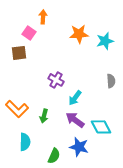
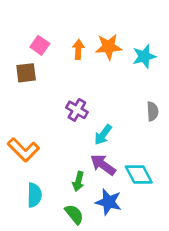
orange arrow: (43, 17) -> (78, 49), moved
green arrow: (44, 116) -> (78, 181), moved
green semicircle: (54, 156) -> (74, 214), turned -63

